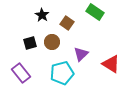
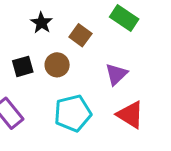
purple triangle: (81, 54) -> (116, 74), moved
red triangle: (111, 64) -> (130, 115), moved

